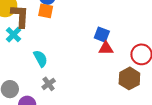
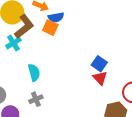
brown L-shape: (20, 16) -> (24, 26), turned 35
red triangle: (106, 48) -> (100, 78), turned 35

